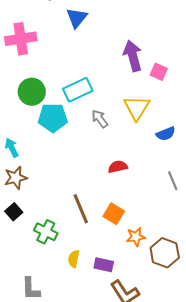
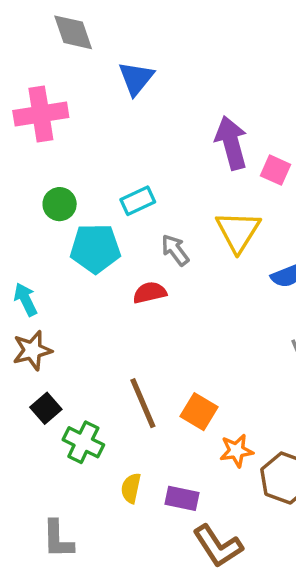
cyan rectangle: (78, 90) -> (138, 201), size x0.7
green circle: (32, 92) -> (60, 204), size x0.7
red semicircle: (118, 167) -> (150, 293), moved
black square: (14, 212) -> (46, 408), moved

